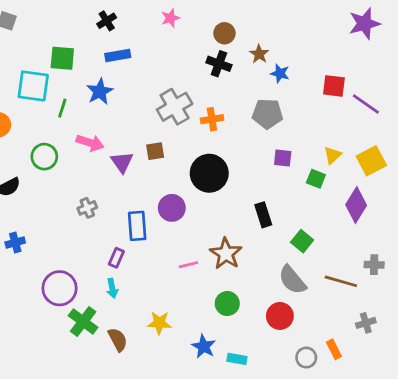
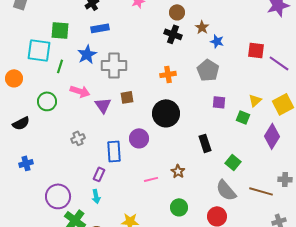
gray cross: (175, 107) -> (114, 65), moved, turned 30
gray pentagon: (267, 114) -> (208, 70), turned 30
brown star: (226, 254) -> (178, 171), size x0.6

